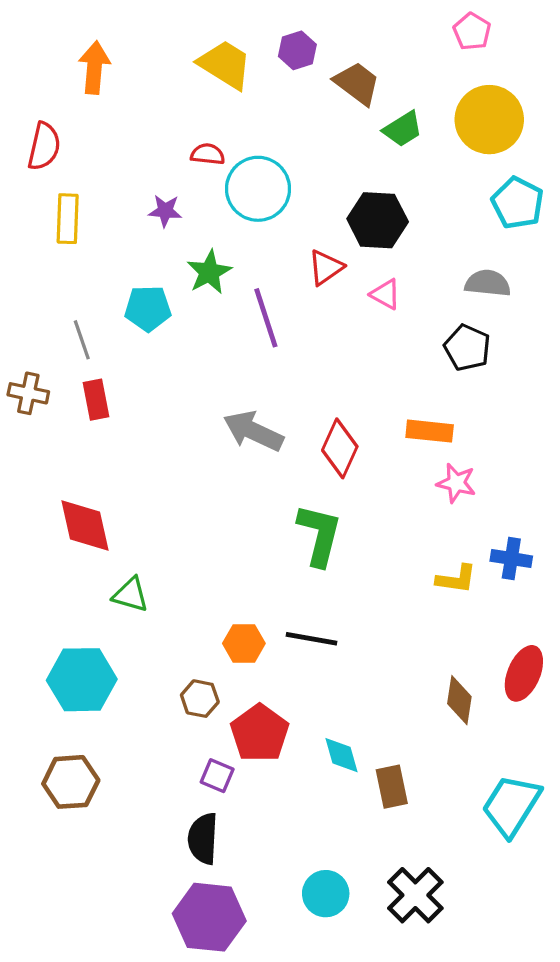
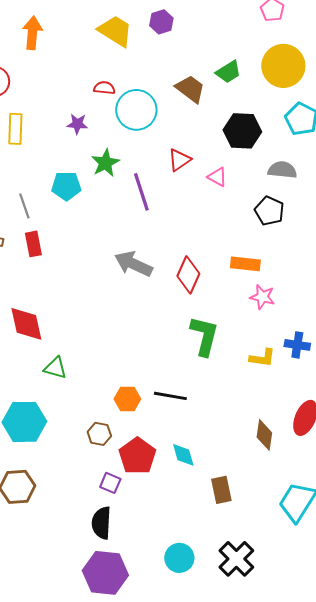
brown trapezoid: (357, 83) -> (190, 89), moved
black hexagon: (378, 220) -> (242, 131), moved
green L-shape: (319, 535) -> (204, 336), moved
cyan diamond: (341, 755) -> (183, 455), moved

